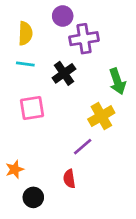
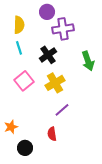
cyan line: (25, 64) -> (19, 48), turned 64
pink square: (32, 108) -> (24, 81), turned -30
yellow cross: (101, 116) -> (55, 83), moved

